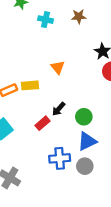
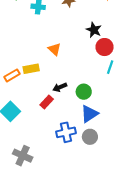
black arrow: (59, 109) -> (60, 87), turned 32

